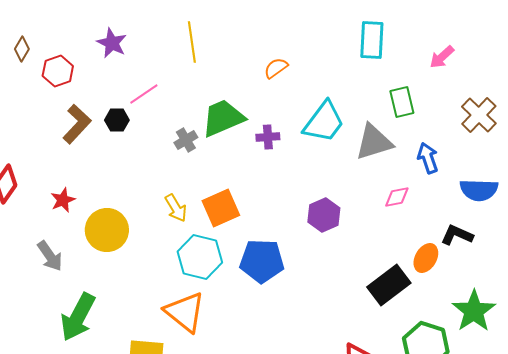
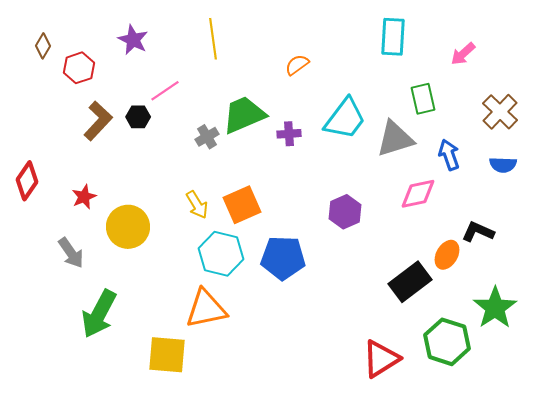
blue semicircle: (479, 190) -> (503, 165), moved, size x0.7
pink diamond: (397, 197) -> (418, 194), size x1.4
orange triangle: (185, 312) -> (206, 309), turned -51

